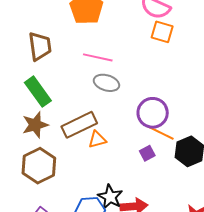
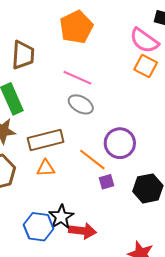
orange line: (160, 132) -> (92, 160), moved
orange triangle: (97, 140) -> (46, 168), moved

